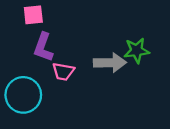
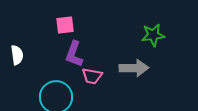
green star: (137, 50) -> (153, 35), moved

